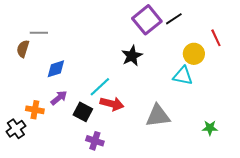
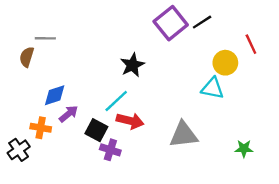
black star: (132, 56) -> (132, 65), moved
blue diamond: (56, 69) -> (55, 95), moved
purple cross: (95, 141) -> (110, 150), moved

